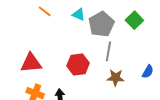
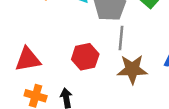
brown star: (116, 78) -> (132, 69), size x1.4

